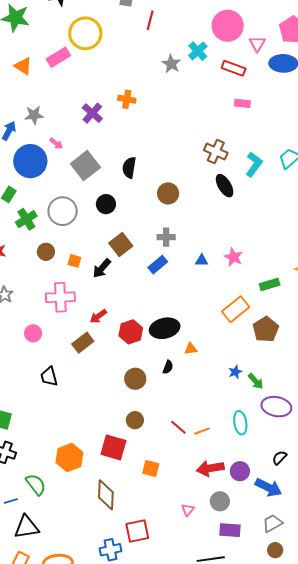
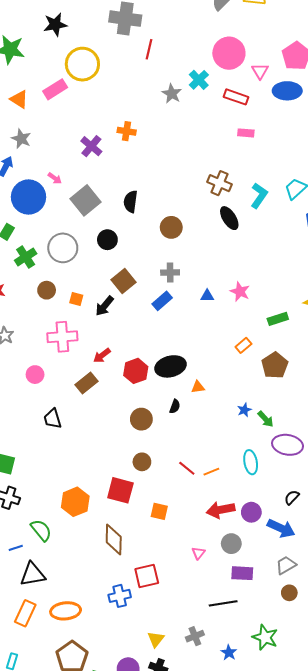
gray star: (34, 115) -> (21, 139), moved, turned 30
orange rectangle: (236, 309) -> (243, 345), size x0.6

